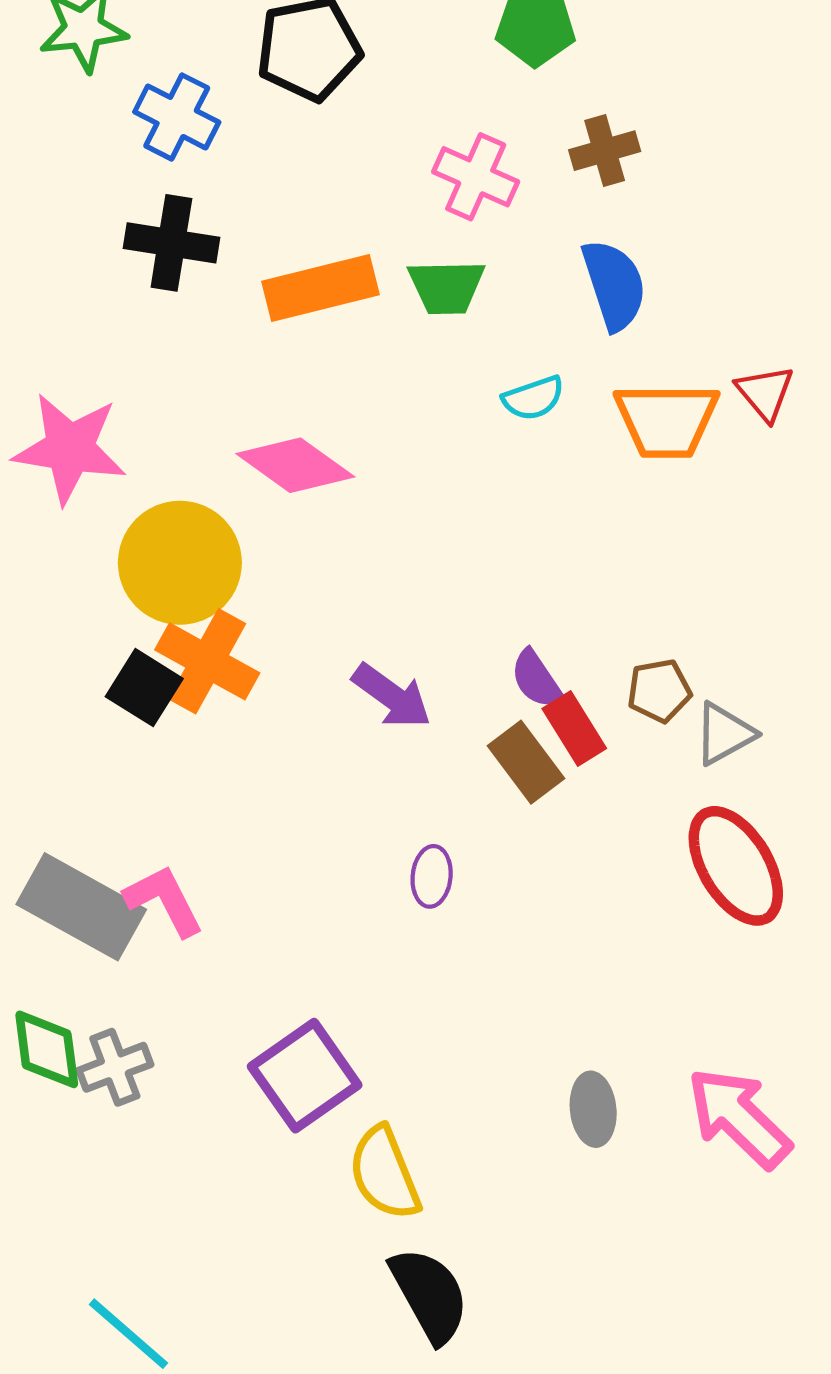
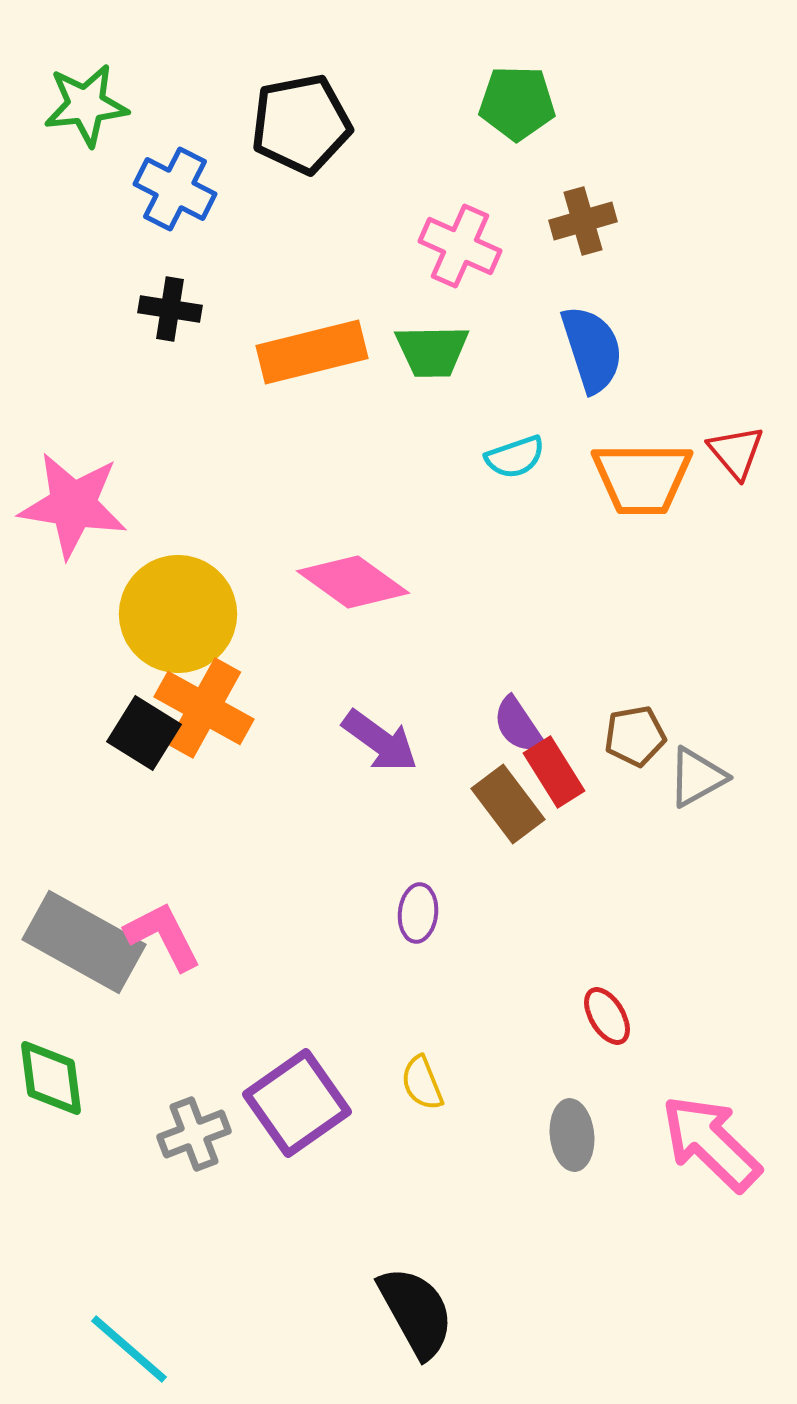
black cross: (171, 243) -> (170, 309), size x0.7
pink diamond: (295, 465) -> (353, 582), moved
red ellipse: (736, 866) -> (607, 1016), moved, size x0.5
gray cross: (115, 1067) -> (194, 1134), moved
yellow semicircle: (384, 1173) -> (422, 1083), moved, size x0.6

